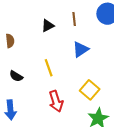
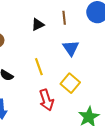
blue triangle: (81, 49) -> (71, 48), turned -30
yellow square: (90, 90) -> (70, 83), moved

